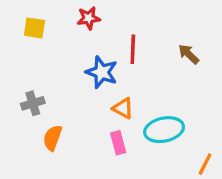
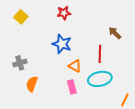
red star: (89, 18) -> (64, 13), moved
yellow square: (34, 28) -> (21, 17), turned 32
red line: (133, 49) -> (100, 54), moved

